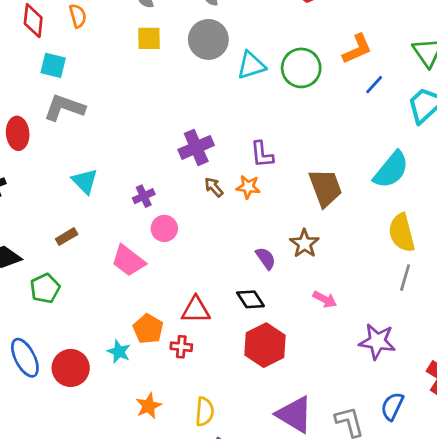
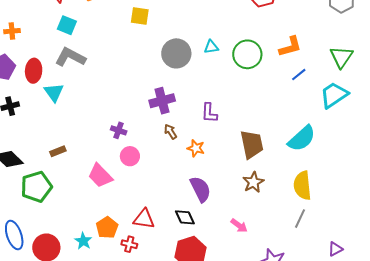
gray circle: (208, 39) -> (176, 53), moved
cyan triangle: (251, 65) -> (211, 47), size x0.7
cyan triangle: (85, 181) -> (54, 92), moved
orange star: (248, 187) -> (196, 148), moved
purple cross: (144, 196) -> (119, 130), turned 35
brown star: (304, 244) -> (253, 182), moved
purple semicircle: (266, 258) -> (200, 189), size x1.5
green pentagon: (45, 288) -> (36, 187), size x1.4

